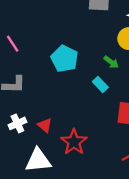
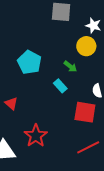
red triangle: (45, 125) -> (11, 103), moved

